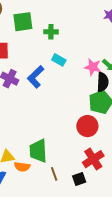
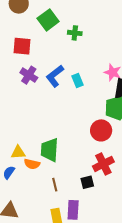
green square: (23, 22) -> (48, 20), turned -35
cyan rectangle: (59, 60) -> (78, 81), moved, turned 32
brown line: (54, 174) -> (55, 185), moved

